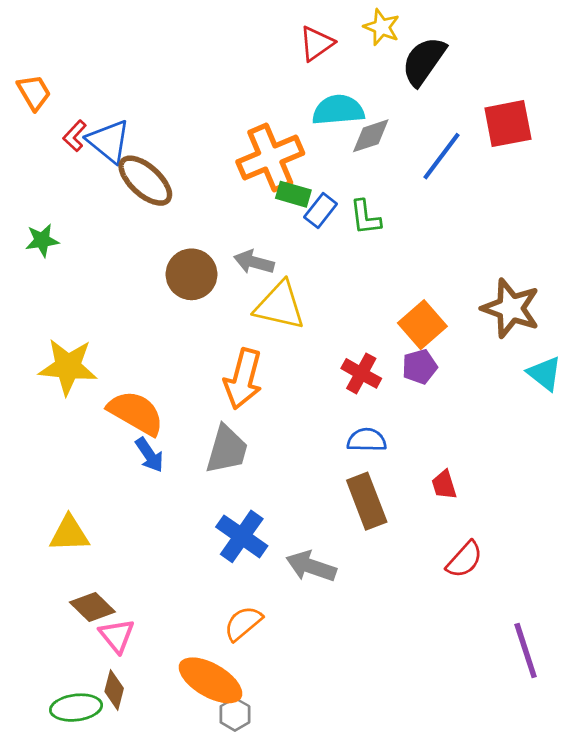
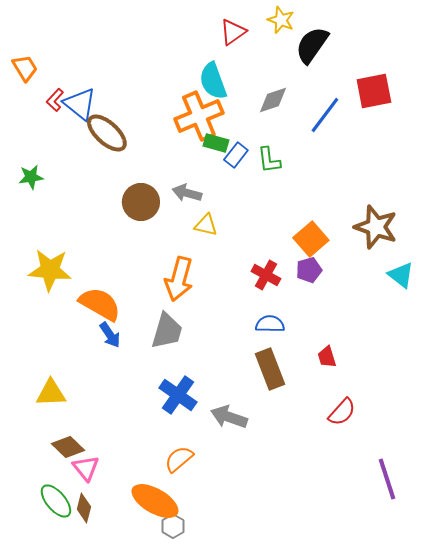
cyan semicircle: (338, 110) -> (213, 81), moved, turned -105
yellow triangle: (280, 306) -> (206, 225), size x0.6
green ellipse: (76, 708) -> (56, 501), moved, turned 57

